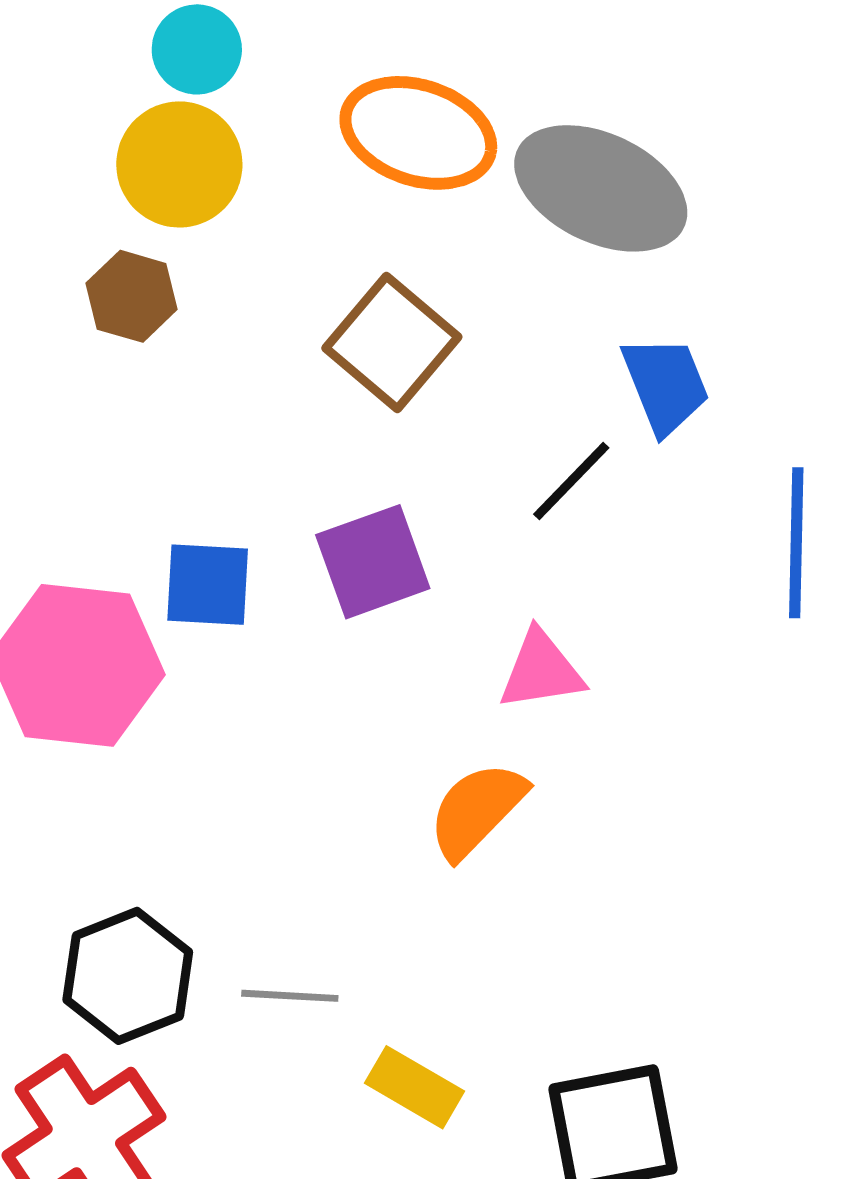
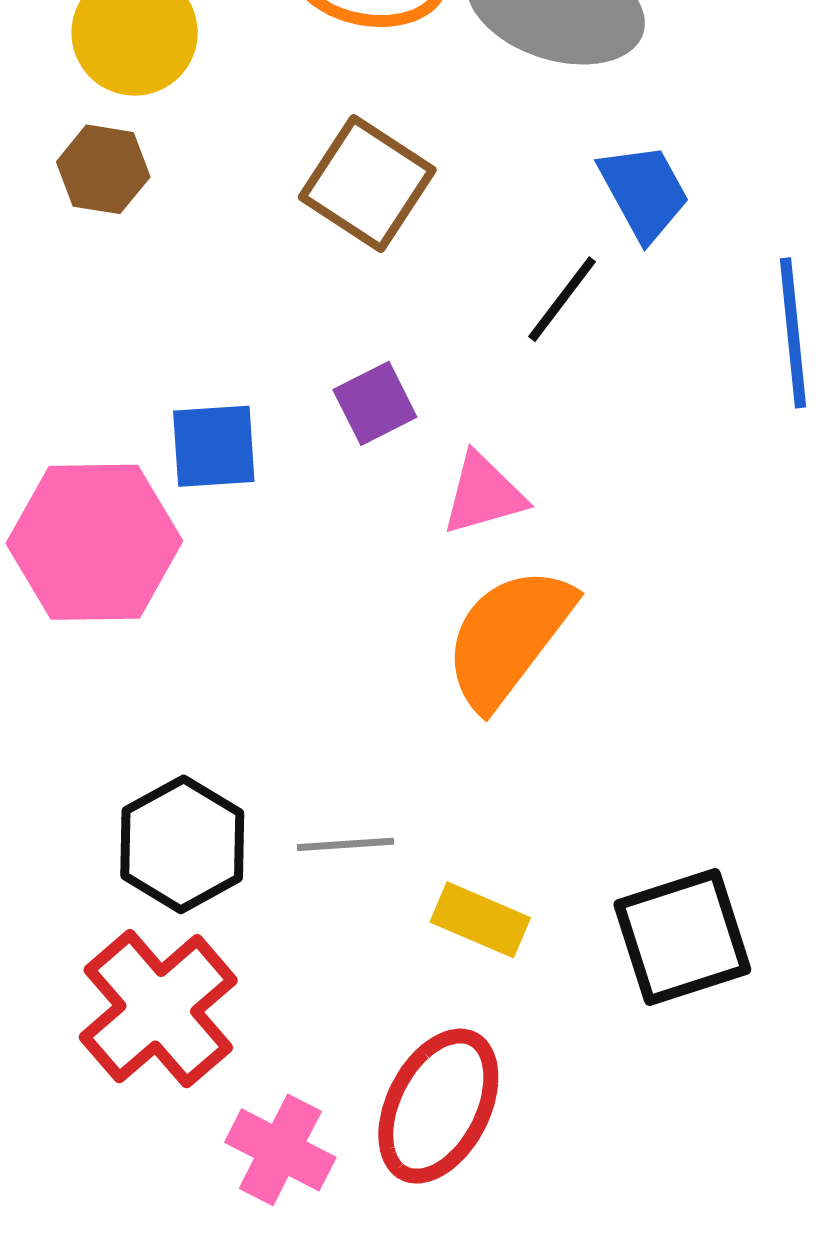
purple square: (373, 562) -> (375, 403), size x0.7
pink triangle: (541, 670) -> (484, 494), moved
orange semicircle: (477, 810) -> (509, 637), size x1.4

